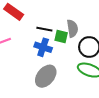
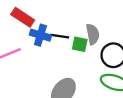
blue cross: (43, 47) -> (40, 35), moved

